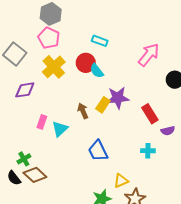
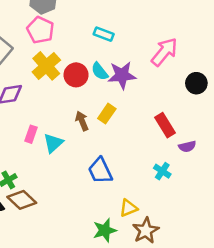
red circle: (86, 63) -> (76, 75), moved
purple star: (118, 98) -> (122, 75), moved
cyan cross: (148, 151) -> (162, 171), turned 32

